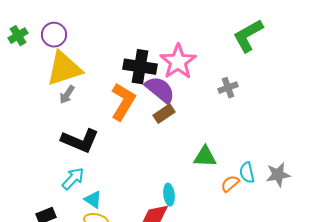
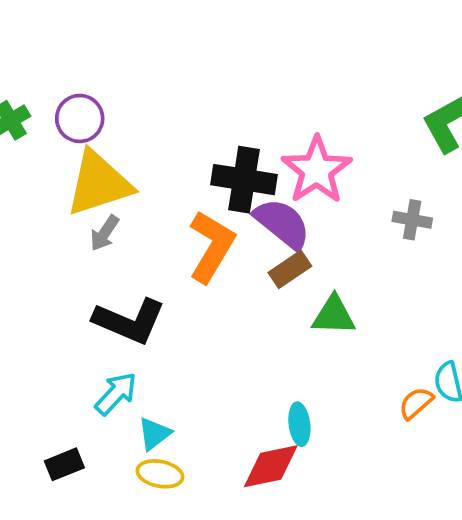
gray cross: (228, 88) -> (412, 220), turned 30
green triangle: (205, 157) -> (334, 315), moved
cyan triangle: (93, 200) -> (154, 434), turned 48

